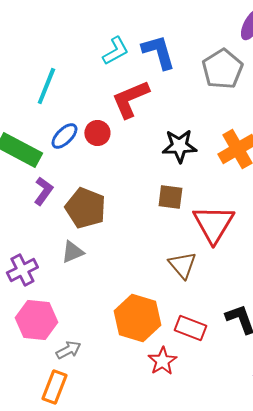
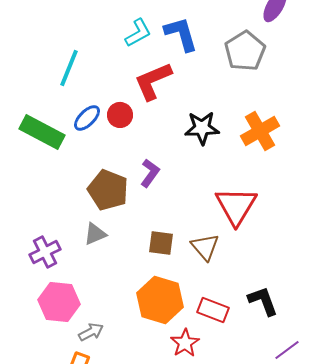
purple L-shape: (43, 191) -> (150, 173), moved
brown square: (170, 197) -> (161, 243), moved

